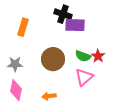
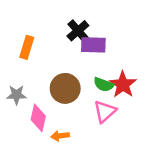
black cross: (63, 14) -> (78, 31), turned 30
red star: (98, 56) -> (123, 85), size x1.5
pink diamond: (16, 90) -> (38, 118), moved

